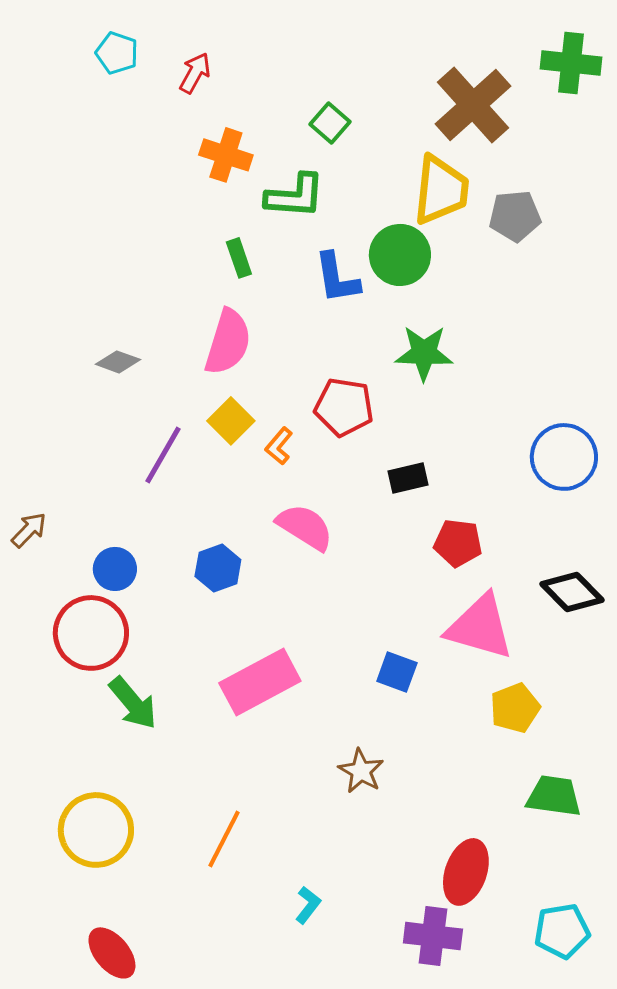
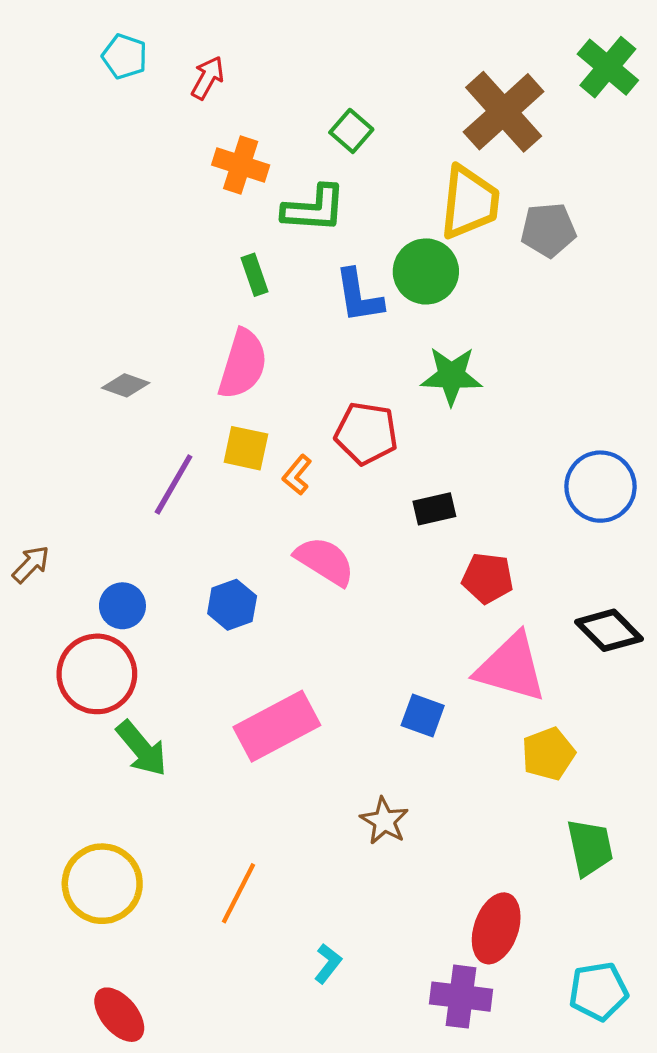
green cross: (571, 63) -> (608, 67), turned 34
yellow square: (231, 421) -> (246, 448), turned -33
green trapezoid: (554, 796) -> (590, 847), turned 70

